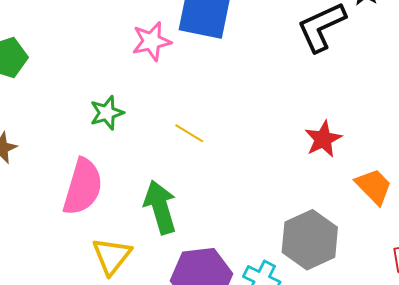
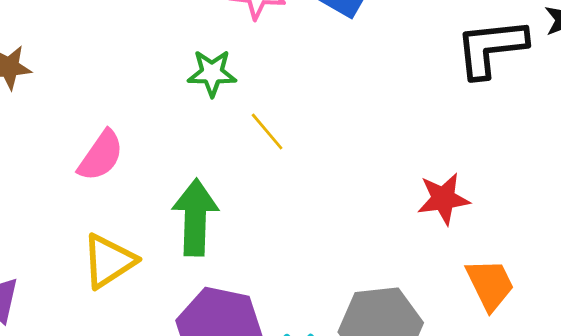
green star: (107, 113) -> (212, 73), moved
pink semicircle: (83, 187) -> (101, 156), size x0.7

